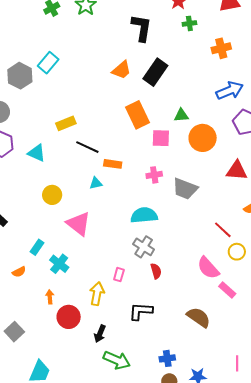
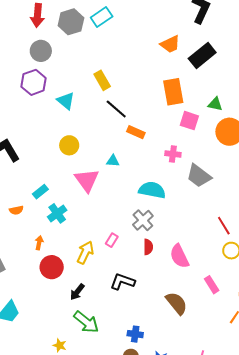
yellow rectangle: (66, 123) -> (102, 80), turned 66
cyan triangle: (96, 183) -> (113, 161), moved
pink semicircle: (208, 268) -> (179, 256), moved

